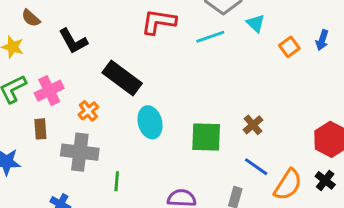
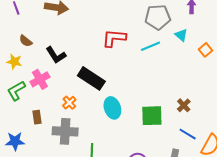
pink cross: (49, 91) -> (40, 79), moved

